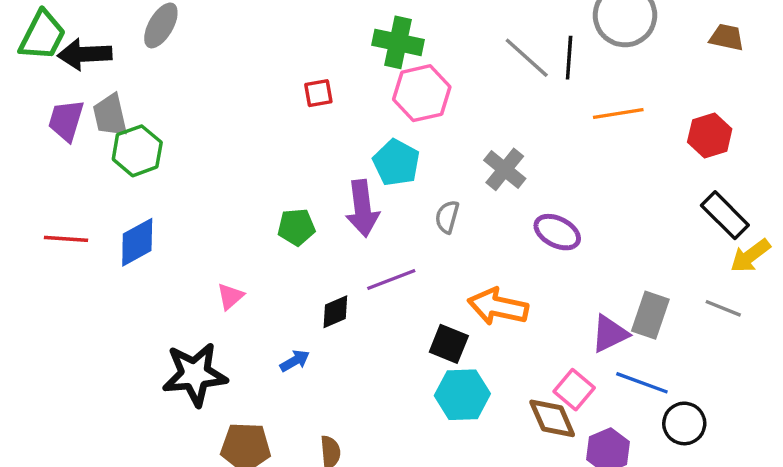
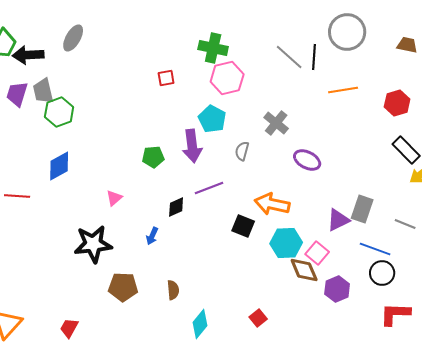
red line: (66, 239) -> (17, 196), moved
gray line: (723, 308) -> (405, 224), moved
blue arrow: (295, 361) -> (152, 236), turned 144
blue line: (642, 383) -> (375, 249), moved
cyan hexagon: (462, 395) -> (286, 243), moved

